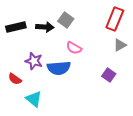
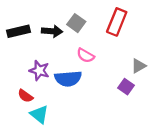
red rectangle: (115, 19) -> (117, 22), moved
gray triangle: (120, 45) -> (139, 66), moved
red semicircle: (15, 79) -> (25, 96), moved

